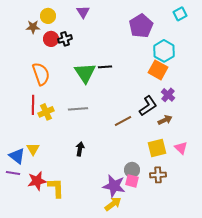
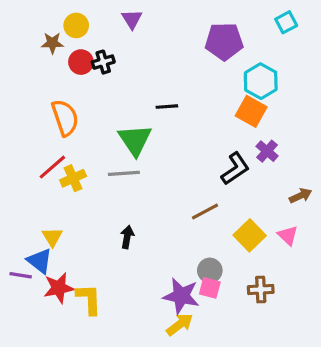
purple pentagon: (141, 26) -> (224, 41), turned 30
green triangle: (85, 73) -> (135, 140), moved
red line: (33, 105) -> (52, 167), turned 48
brown arrow: (165, 120) -> (300, 196), moved
brown line: (123, 121) -> (205, 212), moved
yellow square: (157, 148) -> (250, 235), turned -30
blue triangle: (17, 156) -> (40, 261), moved
brown cross: (158, 175) -> (261, 290), moved

